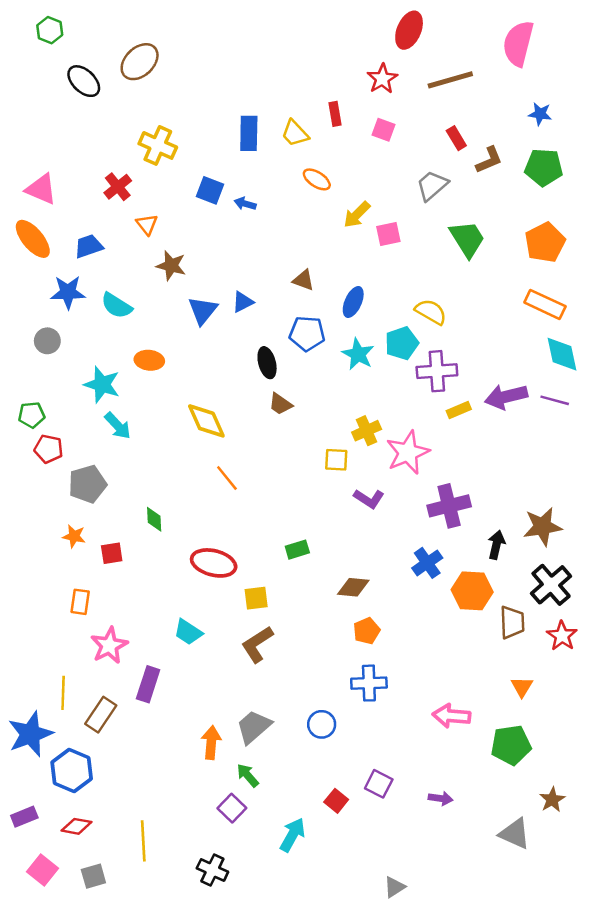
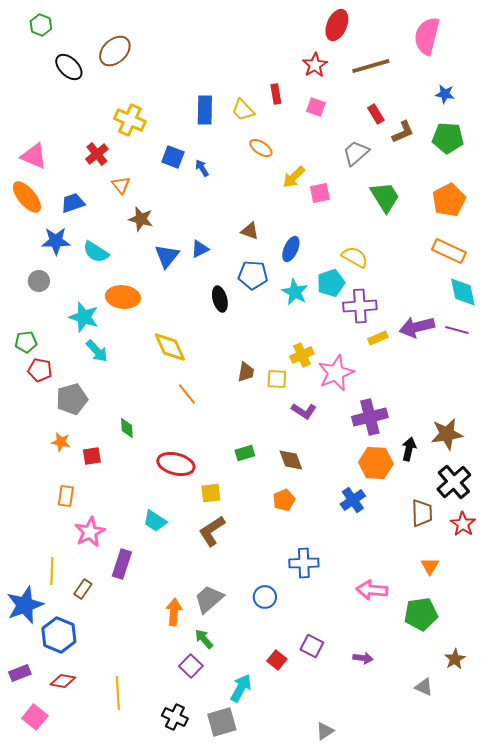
blue arrow: (245, 204) -> (202, 168), turned 42
orange ellipse: (149, 360) -> (123, 297), size x1.4
brown trapezoid: (280, 404) -> (246, 372), moved, turned -115
blue cross: (427, 563) -> (353, 500), moved
brown diamond: (353, 587) -> (291, 460), moved, turned 64
orange hexagon: (472, 591) -> (376, 463), moved
orange pentagon: (367, 631) -> (284, 500), moved
brown rectangle: (101, 715) -> (83, 589), size x0.7
gray triangle: (515, 834) -> (424, 687), size x0.7
gray square: (93, 876) -> (222, 722), moved, size x1.4

